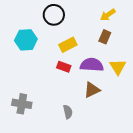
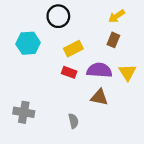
brown triangle: (92, 90) -> (99, 97), turned 36

